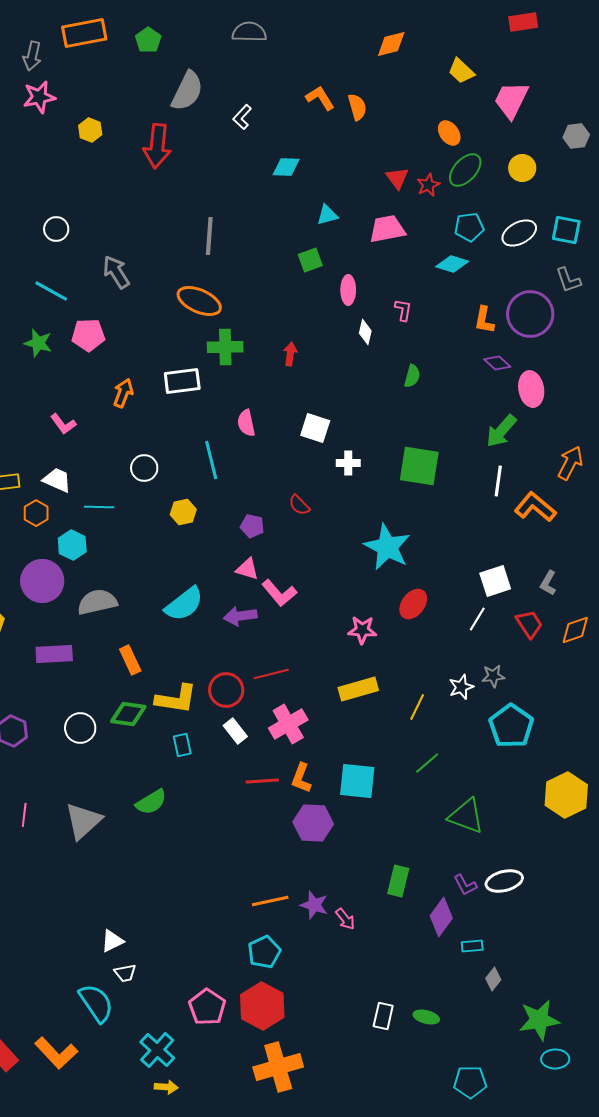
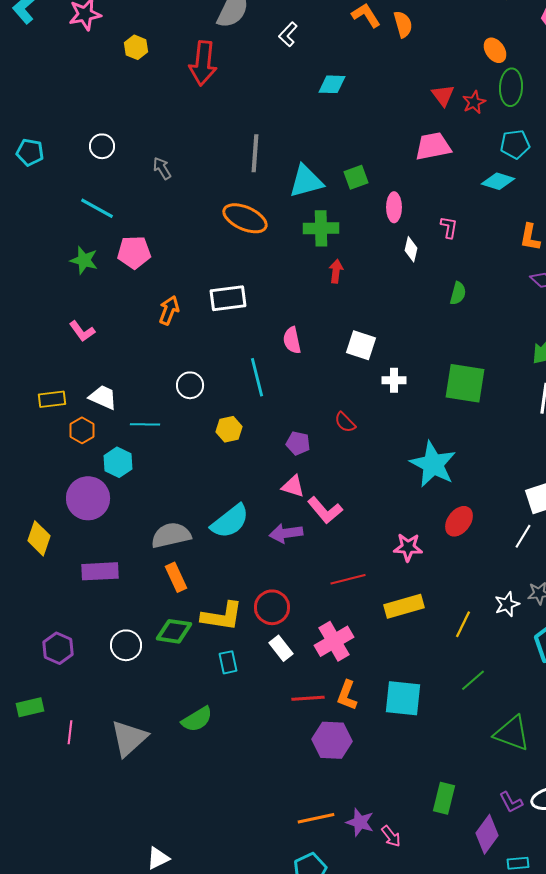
green ellipse: (465, 170) -> (511, 87), turned -39
cyan triangle: (327, 215) -> (306, 181), moved, size x1.6
gray arrow: (116, 272) -> (162, 168), moved, size x0.7
green cross: (225, 347) -> (321, 228), moved
pink L-shape: (63, 424) -> (82, 331), moved
gray semicircle: (97, 602) -> (171, 535), moved
red line: (271, 674) -> (348, 579), moved
purple hexagon: (313, 823) -> (332, 740), moved

